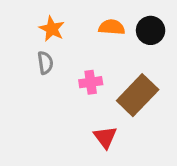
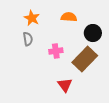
black circle: (151, 30) -> (93, 33), moved

